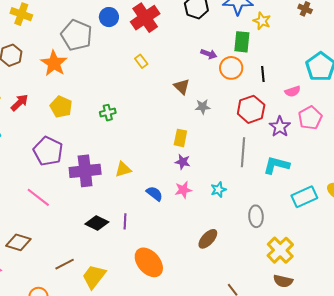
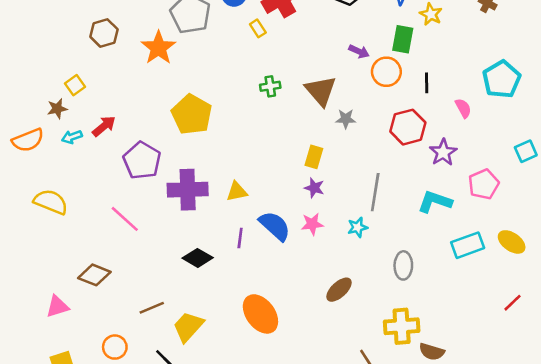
yellow rectangle: (141, 61) -> (258, 28), moved
brown triangle: (182, 87) -> (321, 91), size x1.5
pink semicircle: (293, 91) -> (463, 108), turned -105
red arrow: (19, 103) -> (104, 126), moved
yellow pentagon: (61, 107) -> (192, 115), moved, size x1.4
green cross: (108, 113) -> (270, 86), moved
pink pentagon: (310, 118) -> (484, 184), moved
gray line: (243, 152) -> (375, 192), moved
blue semicircle: (154, 194) -> (275, 226), size x1.5
purple line: (125, 221) -> (240, 238), moved
yellow cross: (280, 250) -> (402, 326), moved, turned 36

